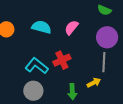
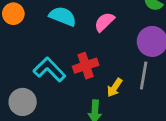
yellow arrow: (94, 83) -> (115, 88), moved, turned 144
gray circle: (33, 91) -> (23, 102), moved

